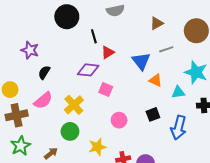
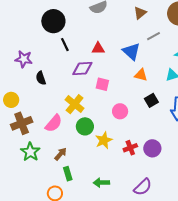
black line: (94, 36) -> (65, 45), moved
red triangle: (108, 52) -> (98, 48), turned 40
black semicircle: (44, 72) -> (41, 78), turned -40
orange triangle: (156, 80) -> (141, 75), moved
pink semicircle: (43, 100) -> (54, 123), moved
green circle: (70, 131) -> (85, 126), moved

